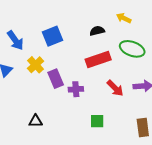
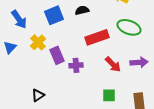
black semicircle: (97, 31) -> (82, 10), moved
black triangle: (36, 121) -> (38, 95), turned -32
green square: (97, 121) -> (109, 95), moved

